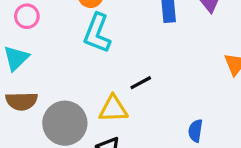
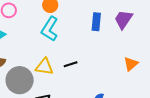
yellow triangle: (113, 109) -> (44, 67), moved

